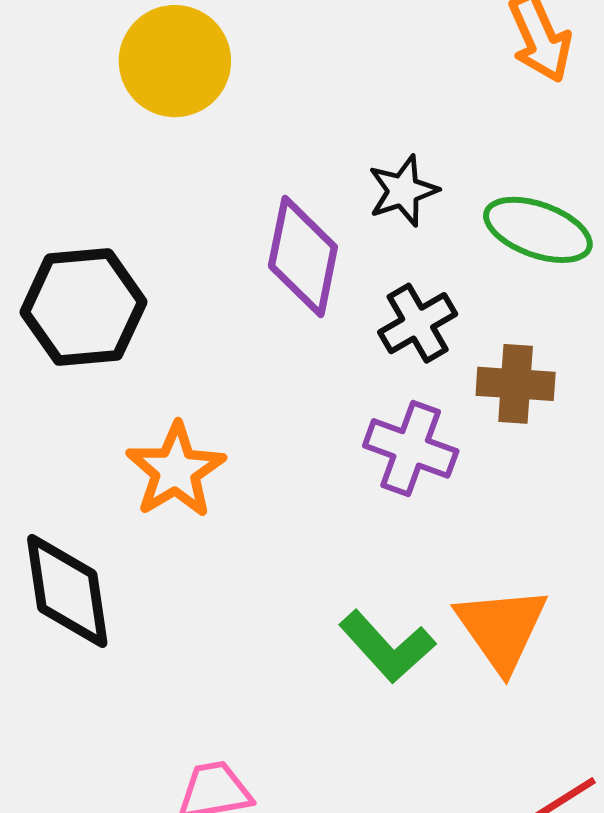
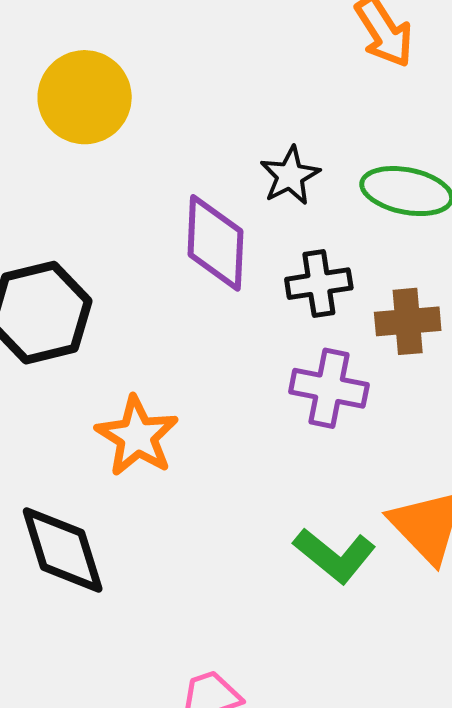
black cross: (418, 323) -> (319, 284), turned 30

